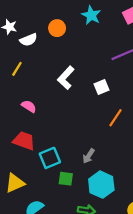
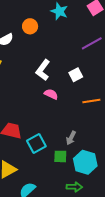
pink semicircle: (29, 106) -> (51, 94), moved
orange line: (115, 118) -> (91, 101), turned 54
green square: (66, 179) -> (60, 156), moved

